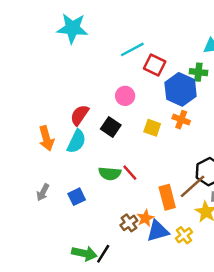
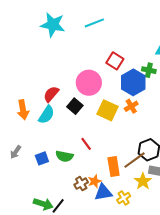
cyan line: (132, 49) -> (94, 23), moved
pink circle: (125, 96) -> (89, 83), size x1.6
orange cross: (181, 120) -> (131, 106), turned 32
yellow square: (152, 128) -> (108, 110), size x1.5
green semicircle: (110, 173) -> (64, 156), moved

